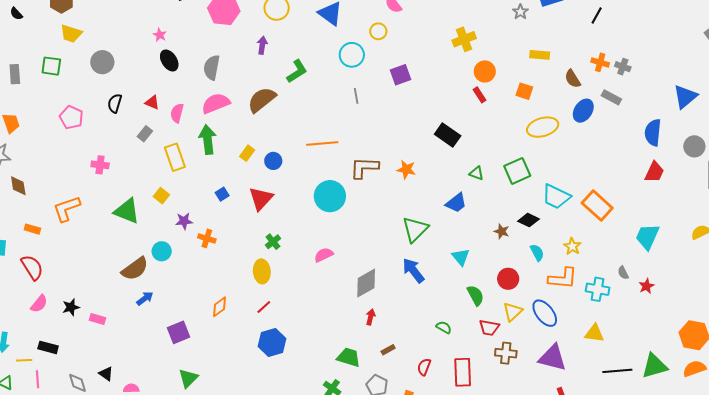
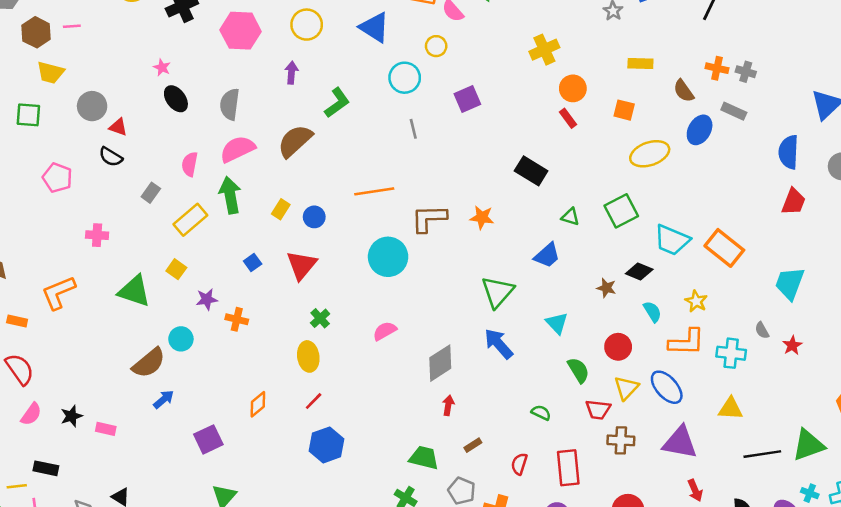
black semicircle: (115, 103) -> (111, 157), turned -72
red triangle: (152, 103) -> (118, 127), moved
yellow rectangle: (175, 157) -> (190, 220), turned 72

